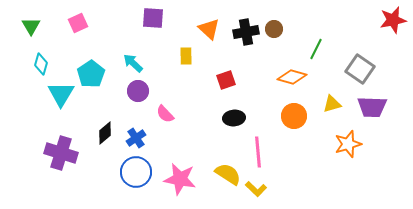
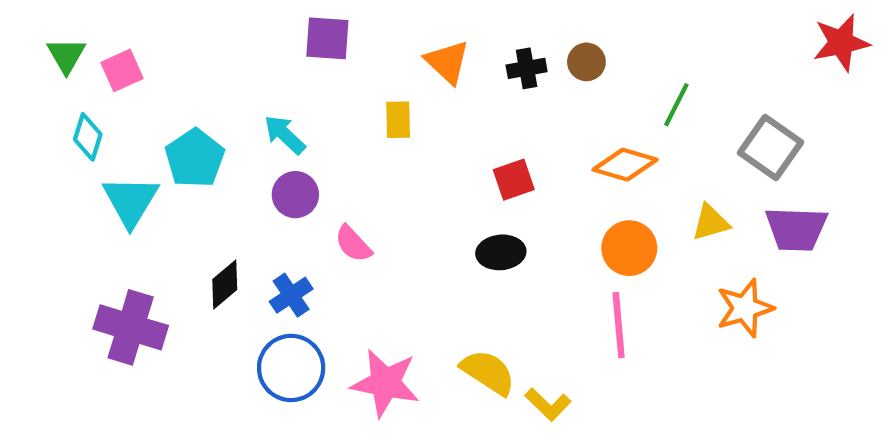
pink square: (78, 23) -> (122, 70), moved
black cross: (246, 32) -> (527, 68), size x0.7
red square: (226, 80) -> (514, 180), moved
pink line: (258, 152) -> (619, 325), moved

